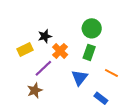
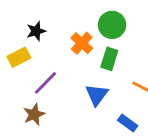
black star: (45, 36) -> (36, 31), moved
orange cross: (60, 51) -> (82, 43), moved

